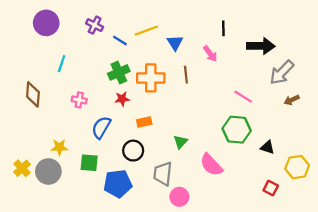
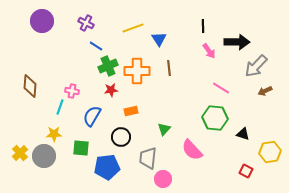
blue line: (120, 41) -> (96, 46), moved
pink arrow: (210, 54) -> (209, 51), moved
cyan line: (62, 64) -> (60, 107), moved

